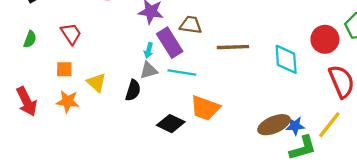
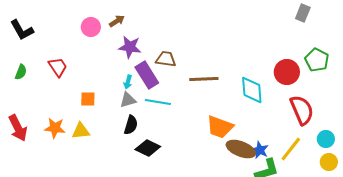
orange square: (64, 69) -> (88, 99), moved
yellow triangle: (96, 83) -> (81, 131), moved, turned -48
black semicircle: (133, 90) -> (131, 125), moved
orange trapezoid: (205, 108) -> (220, 127), moved
brown ellipse: (274, 125) -> (241, 149), turned 44
blue star: (295, 126) -> (260, 150), turned 30

